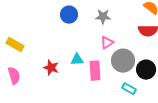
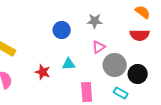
blue circle: (69, 15) -> (62, 30), moved
pink rectangle: (95, 71) -> (87, 92), moved

